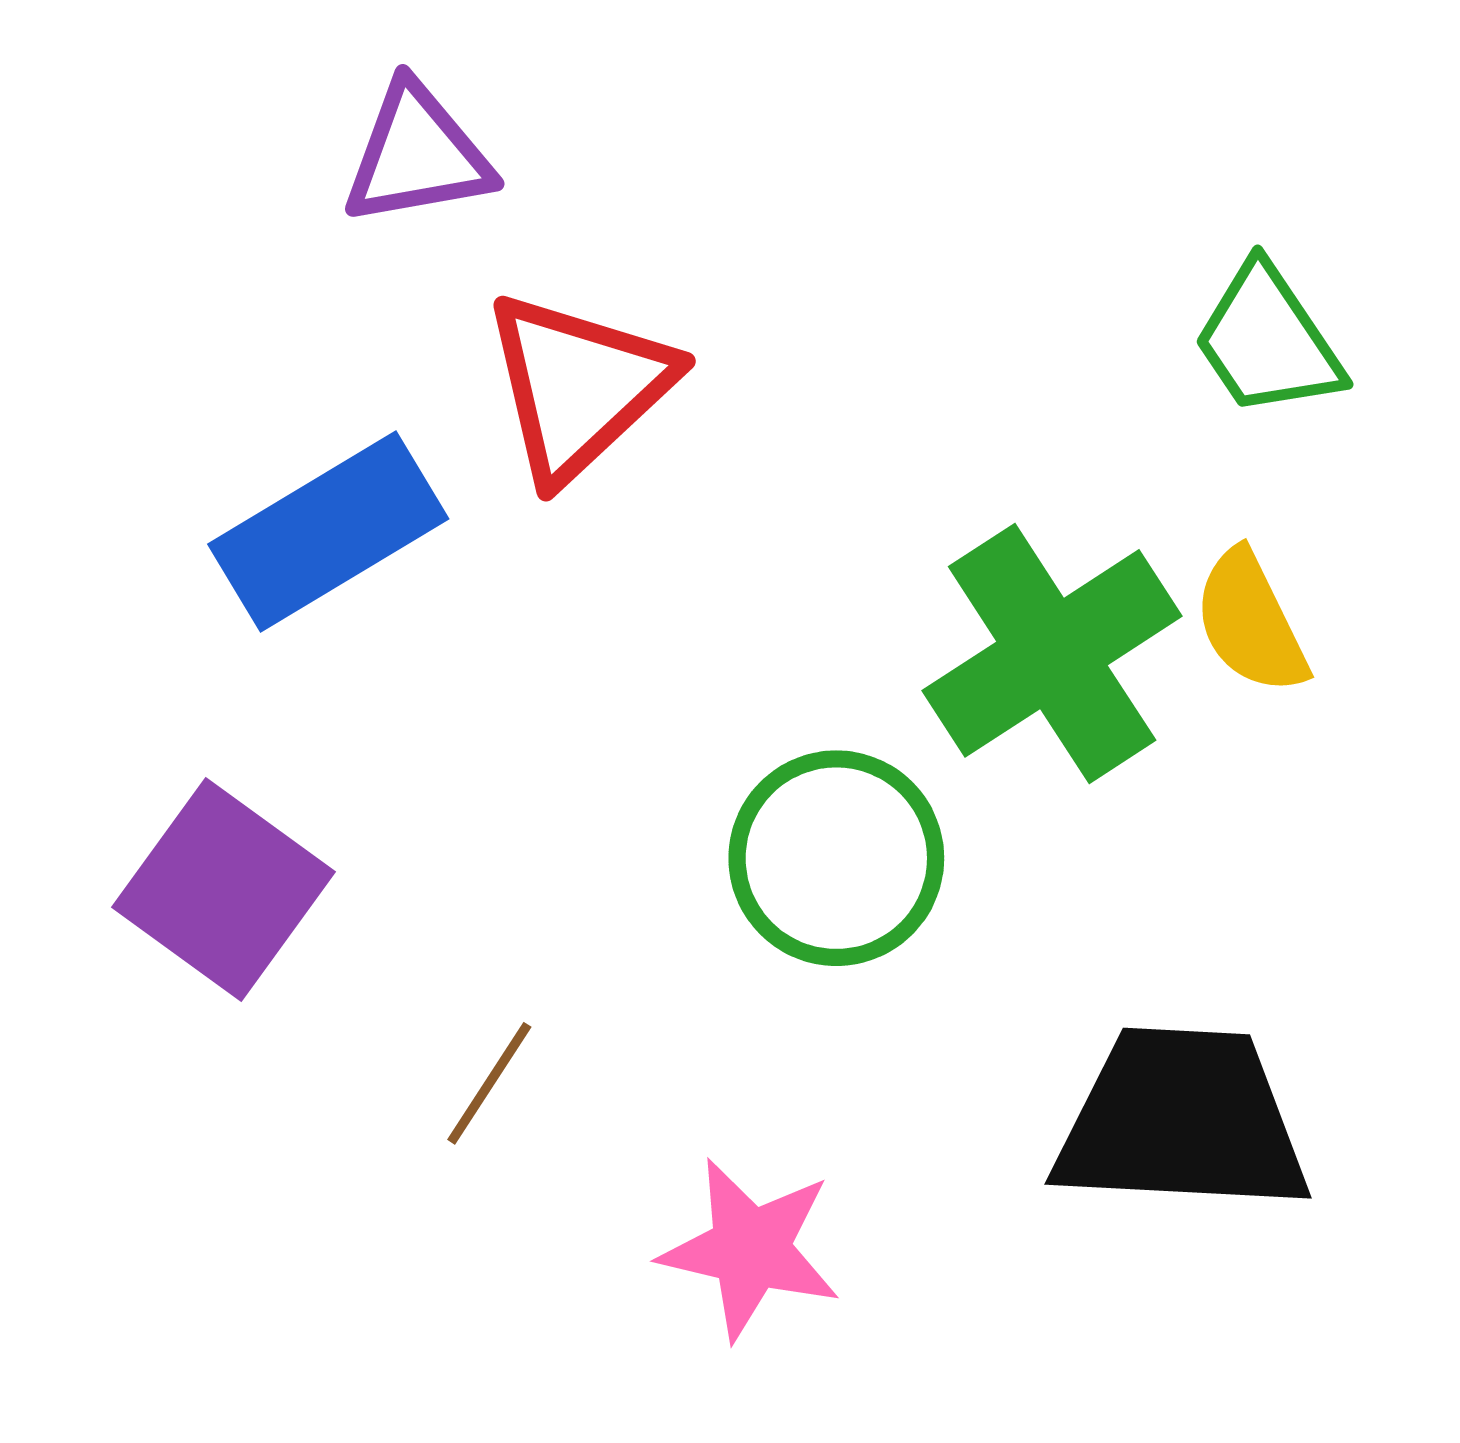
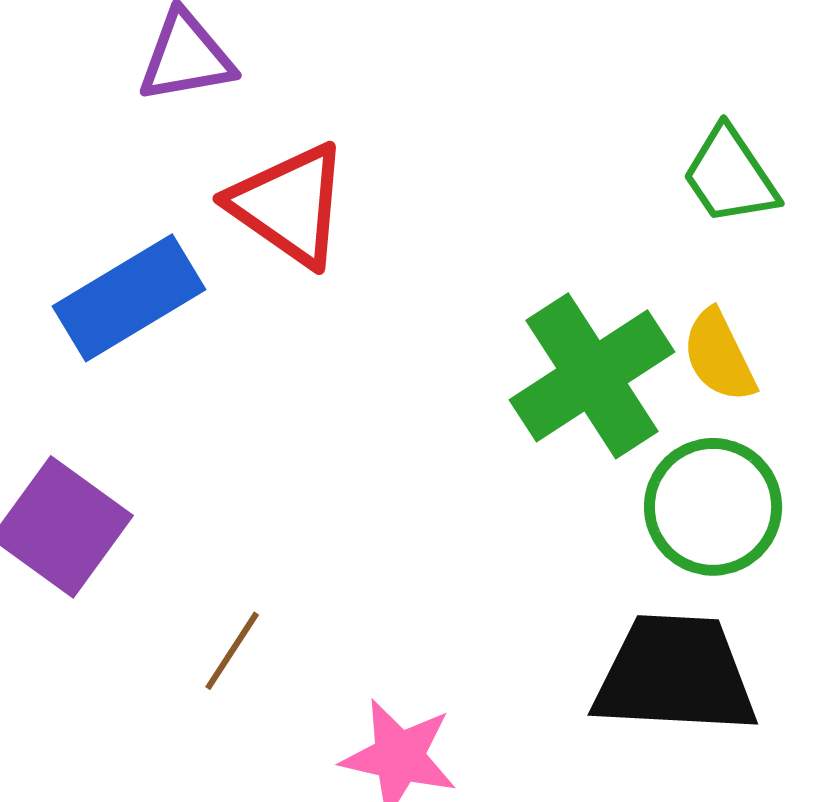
red triangle: (578, 386) -> (289, 205), turned -42
green circle: (836, 858) -> (713, 507), moved

